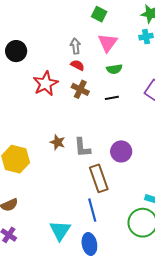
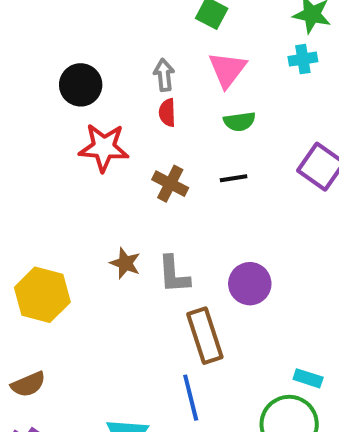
black circle: (16, 51) -> (81, 85), moved
red semicircle: (77, 65) -> (167, 113), turned -120
red star: (46, 84) -> (104, 148), turned 30
brown cross: (80, 89) -> (170, 184), moved

